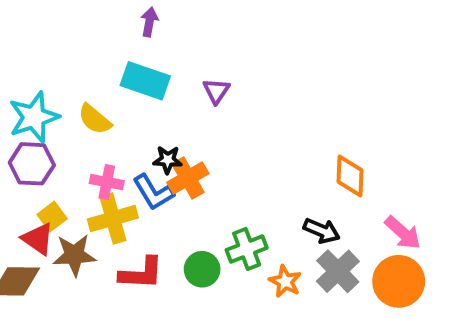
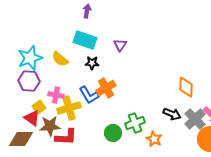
black star: (168, 160) -> (92, 63), moved
pink cross: (107, 182) -> (56, 95), moved
gray cross: (338, 271) -> (195, 119), moved
red L-shape: (141, 273) -> (66, 137), moved

